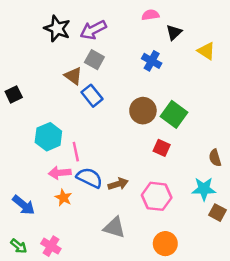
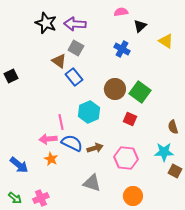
purple arrow: (93, 30) -> (75, 24), turned 30
cyan hexagon: (48, 137) -> (89, 112), moved
pink cross: (51, 246) -> (41, 198), turned 35

